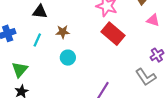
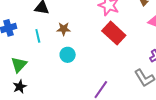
cyan line: (37, 40) -> (38, 36), turned -40

